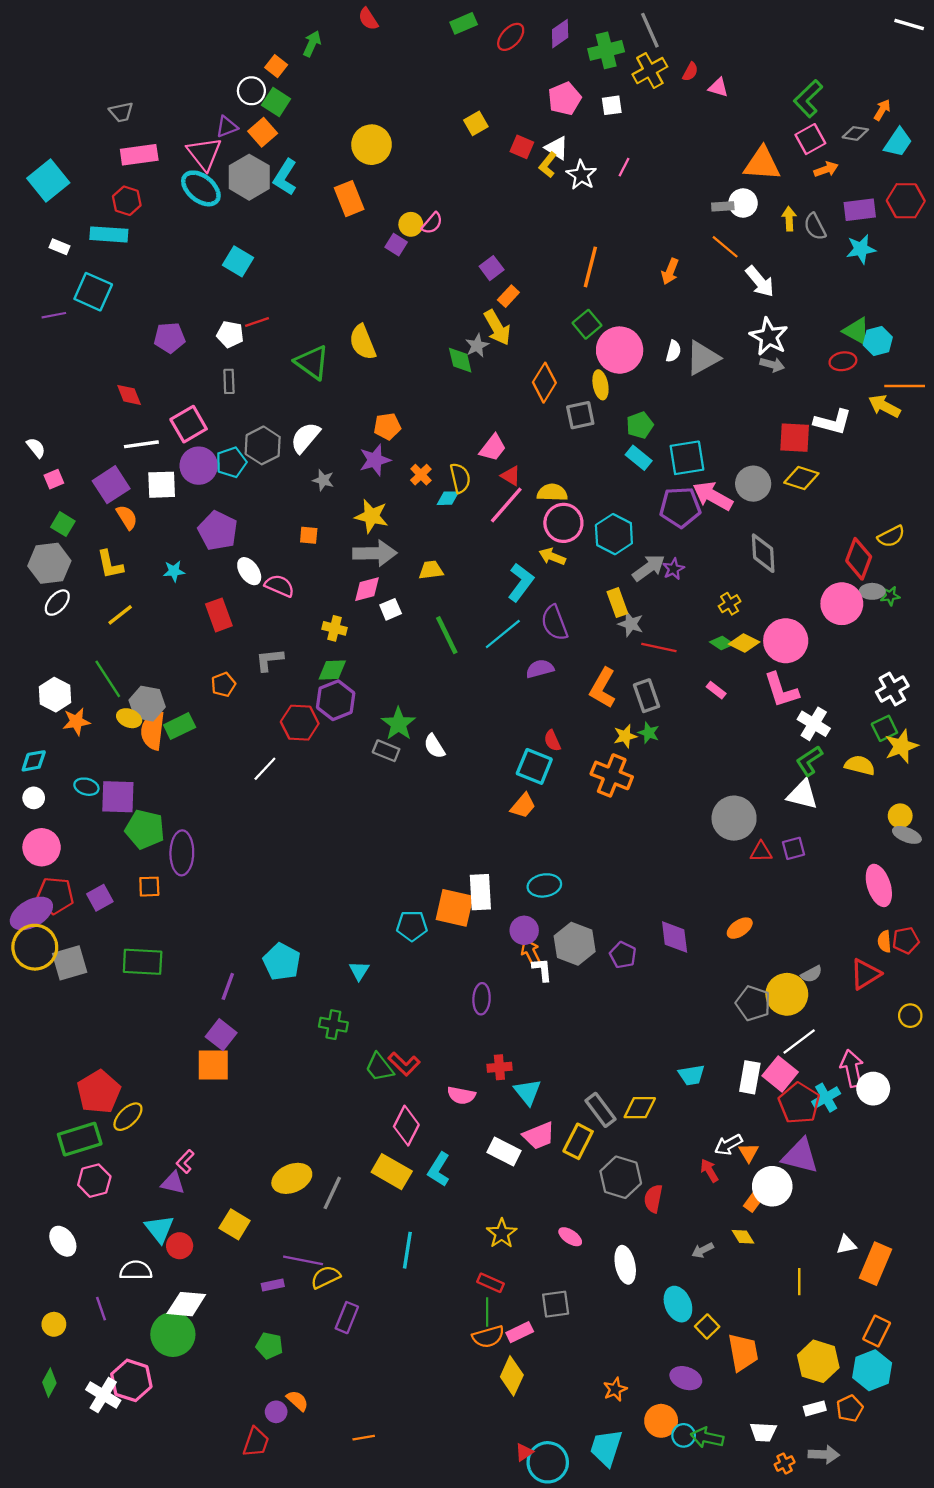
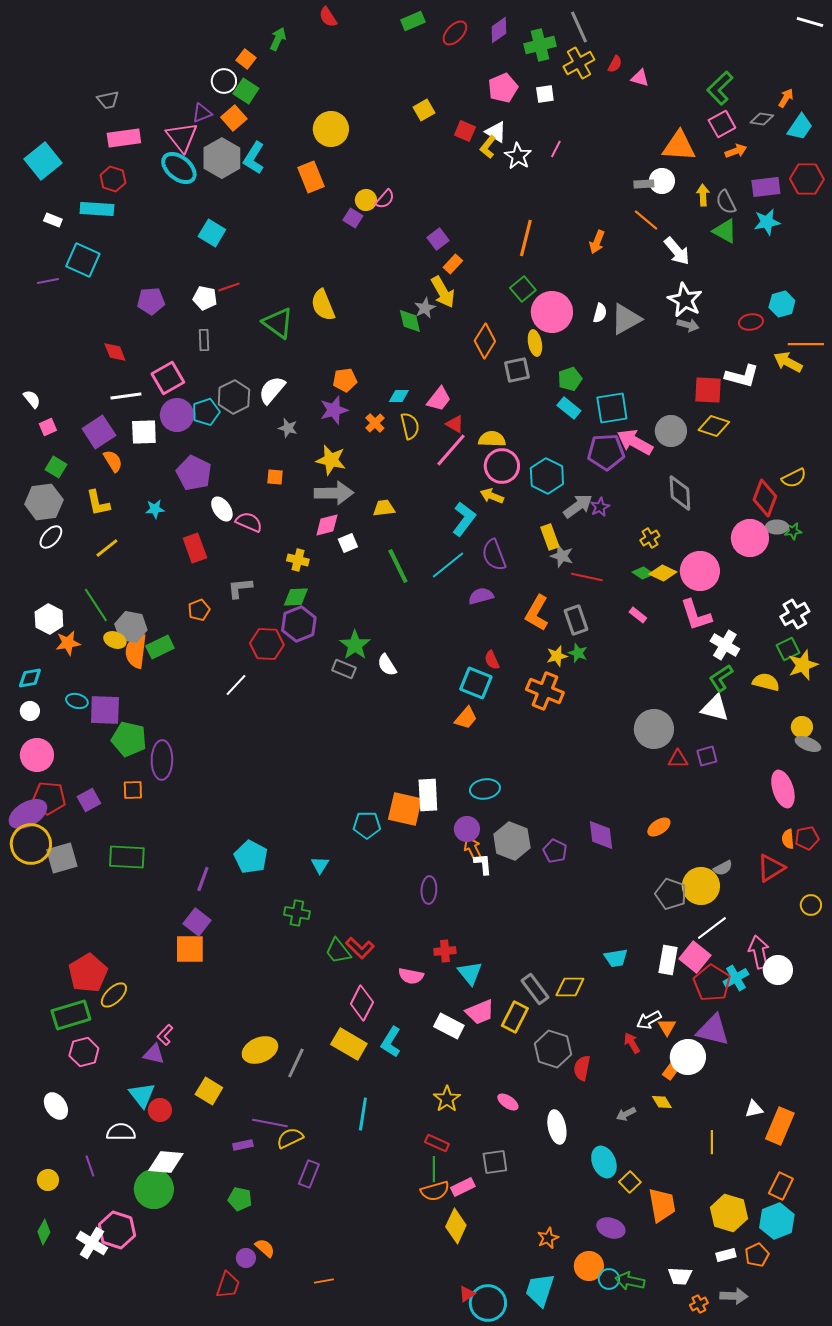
green triangle: (856, 331) -> (725, 231), moved
cyan diamond: (448, 498) -> (399, 396), moved

